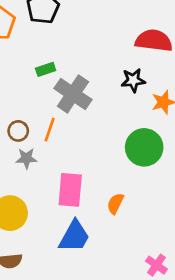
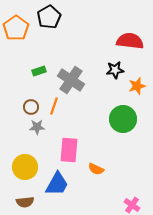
green rectangle: (46, 69) -> (39, 71), moved
orange semicircle: (115, 203) -> (96, 169), moved, turned -91
blue trapezoid: (74, 236) -> (57, 184), moved

